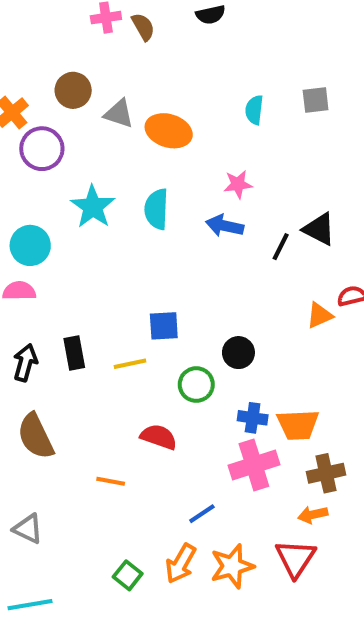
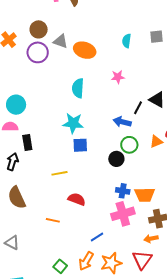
purple circle: (42, 149) -> (38, 52), moved
cyan star: (93, 207) -> (73, 123), moved, turned -30
blue arrow: (225, 226) -> (122, 122), moved
black rectangle: (74, 353) -> (27, 143), moved
yellow line: (130, 364) -> (60, 173), moved
green circle: (196, 385) -> (129, 145), moved

